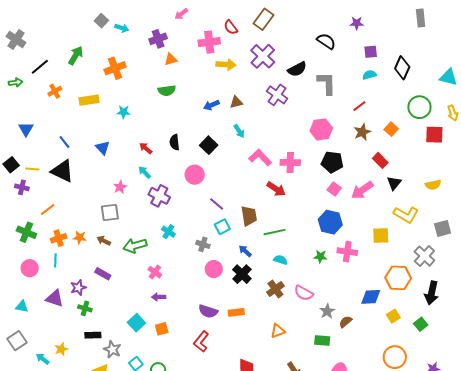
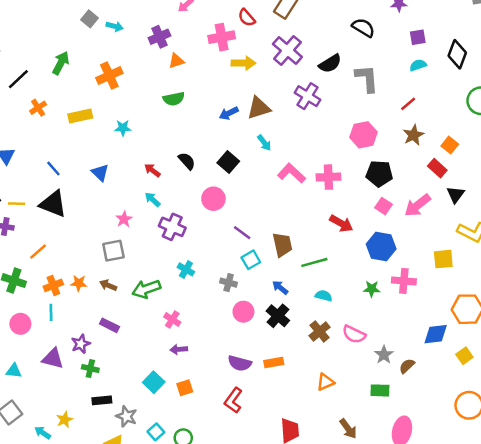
brown triangle: (236, 102) -> (259, 108), size x1.5
orange square: (391, 129) -> (450, 145), moved
black semicircle: (175, 142) -> (187, 161), turned 147
red arrow: (276, 189) -> (341, 223), moved

